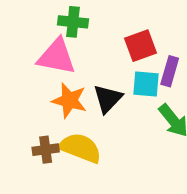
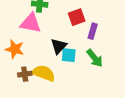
cyan square: (146, 84) -> (69, 55), moved
orange star: (69, 100) -> (15, 49), moved

